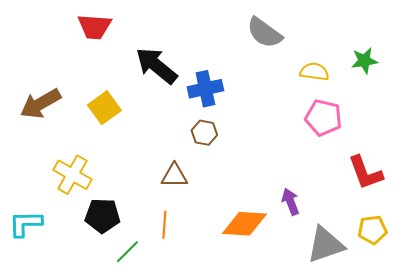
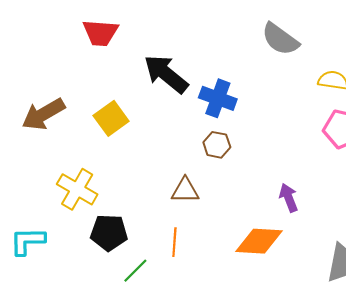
blue cross: (205, 89) -> (218, 98), turned 32
purple arrow: (290, 202) -> (289, 198), moved

